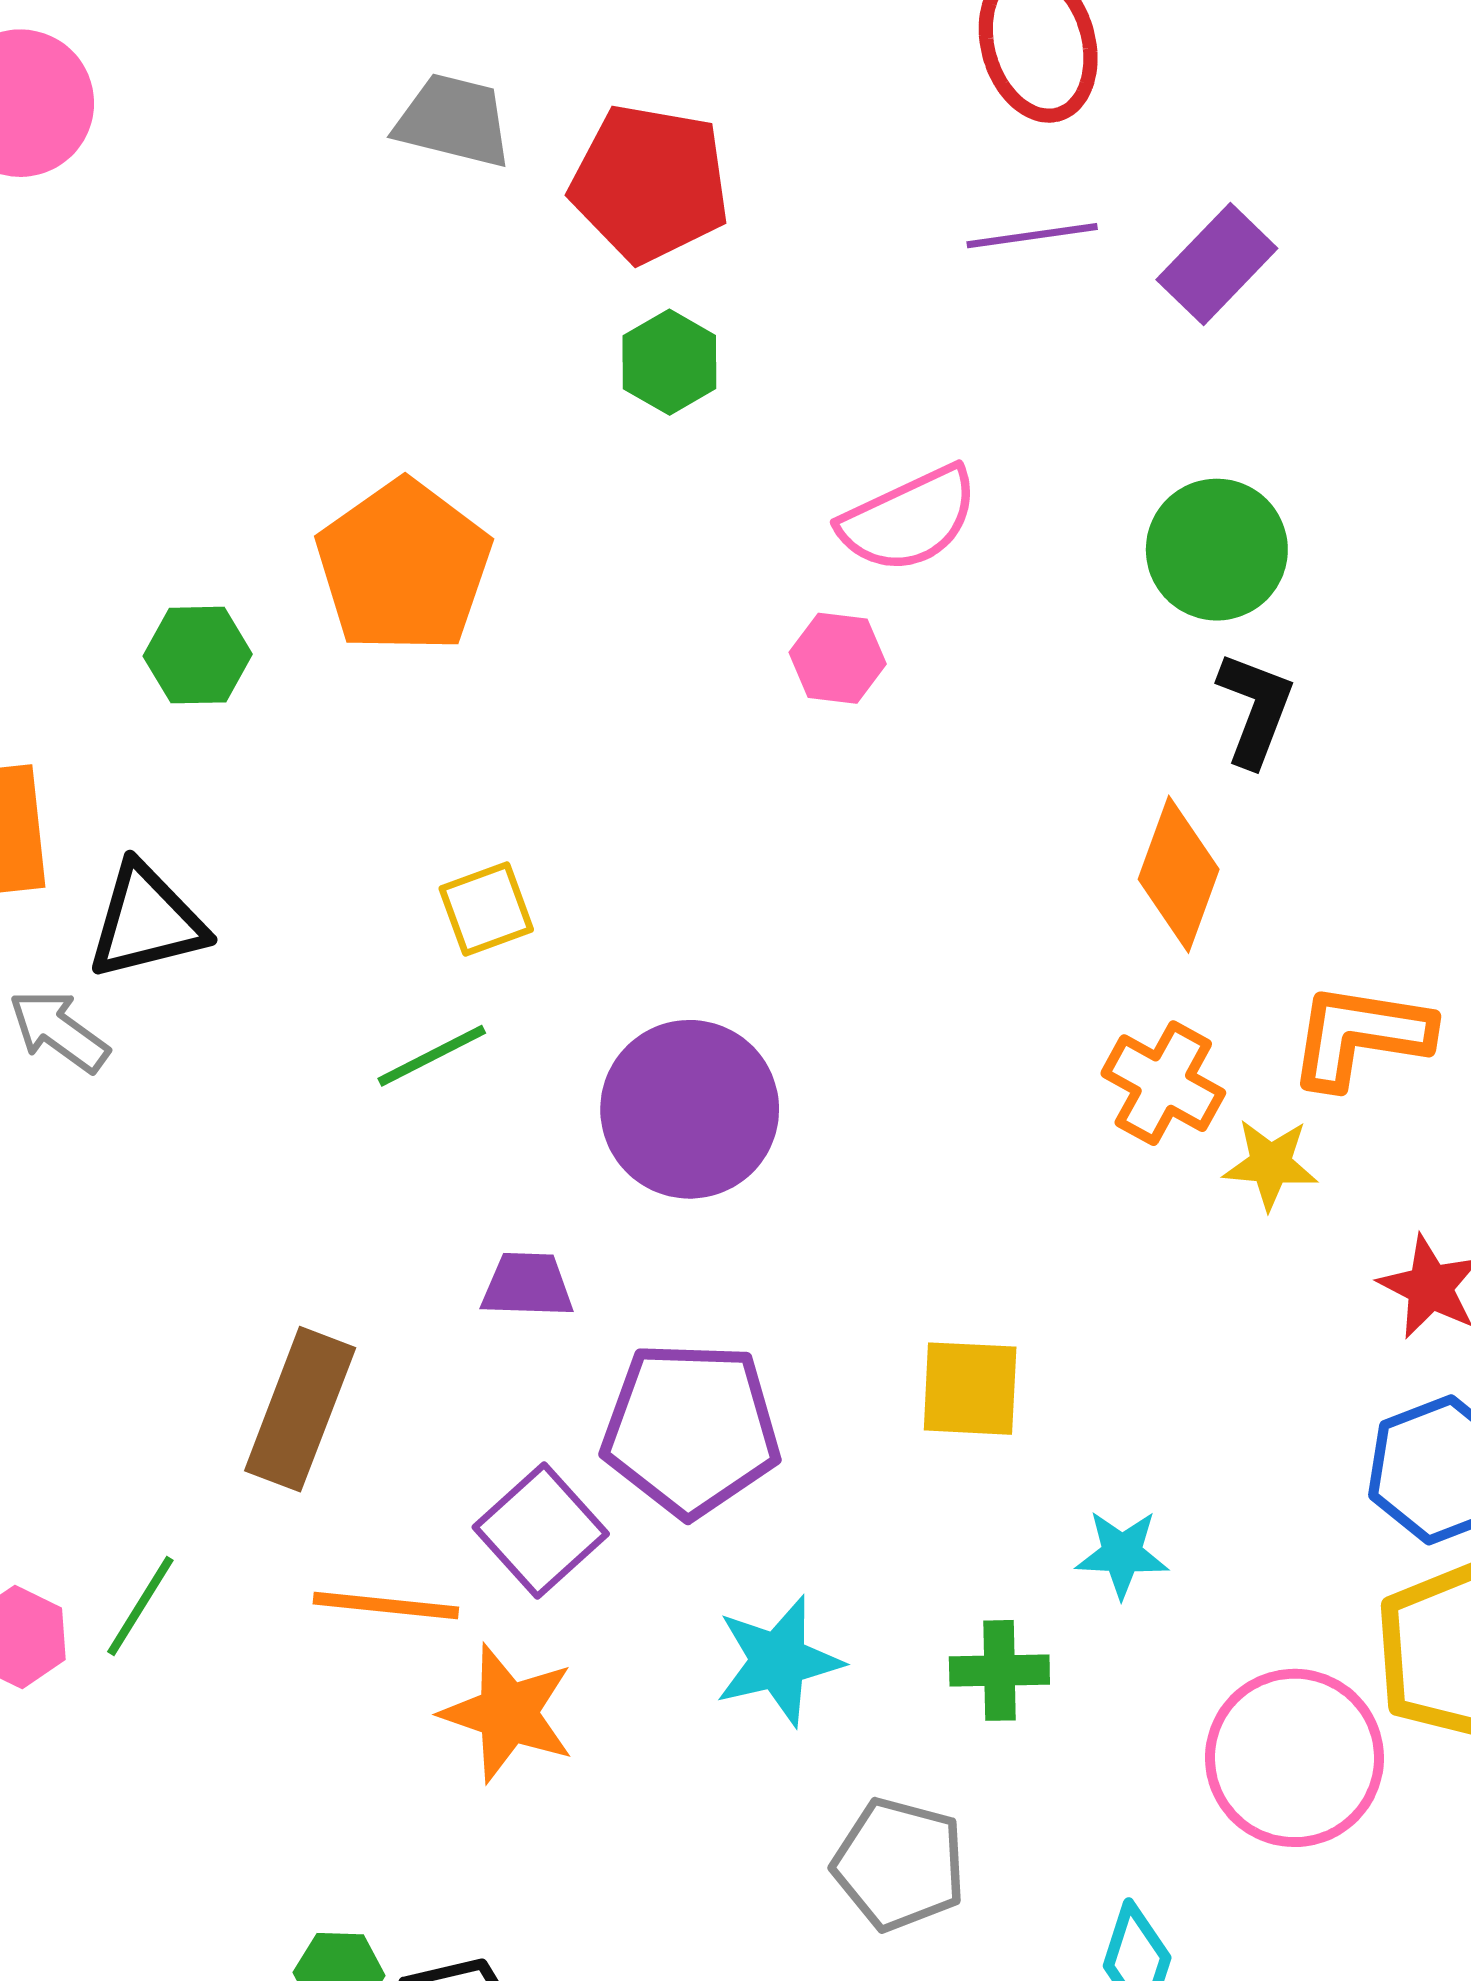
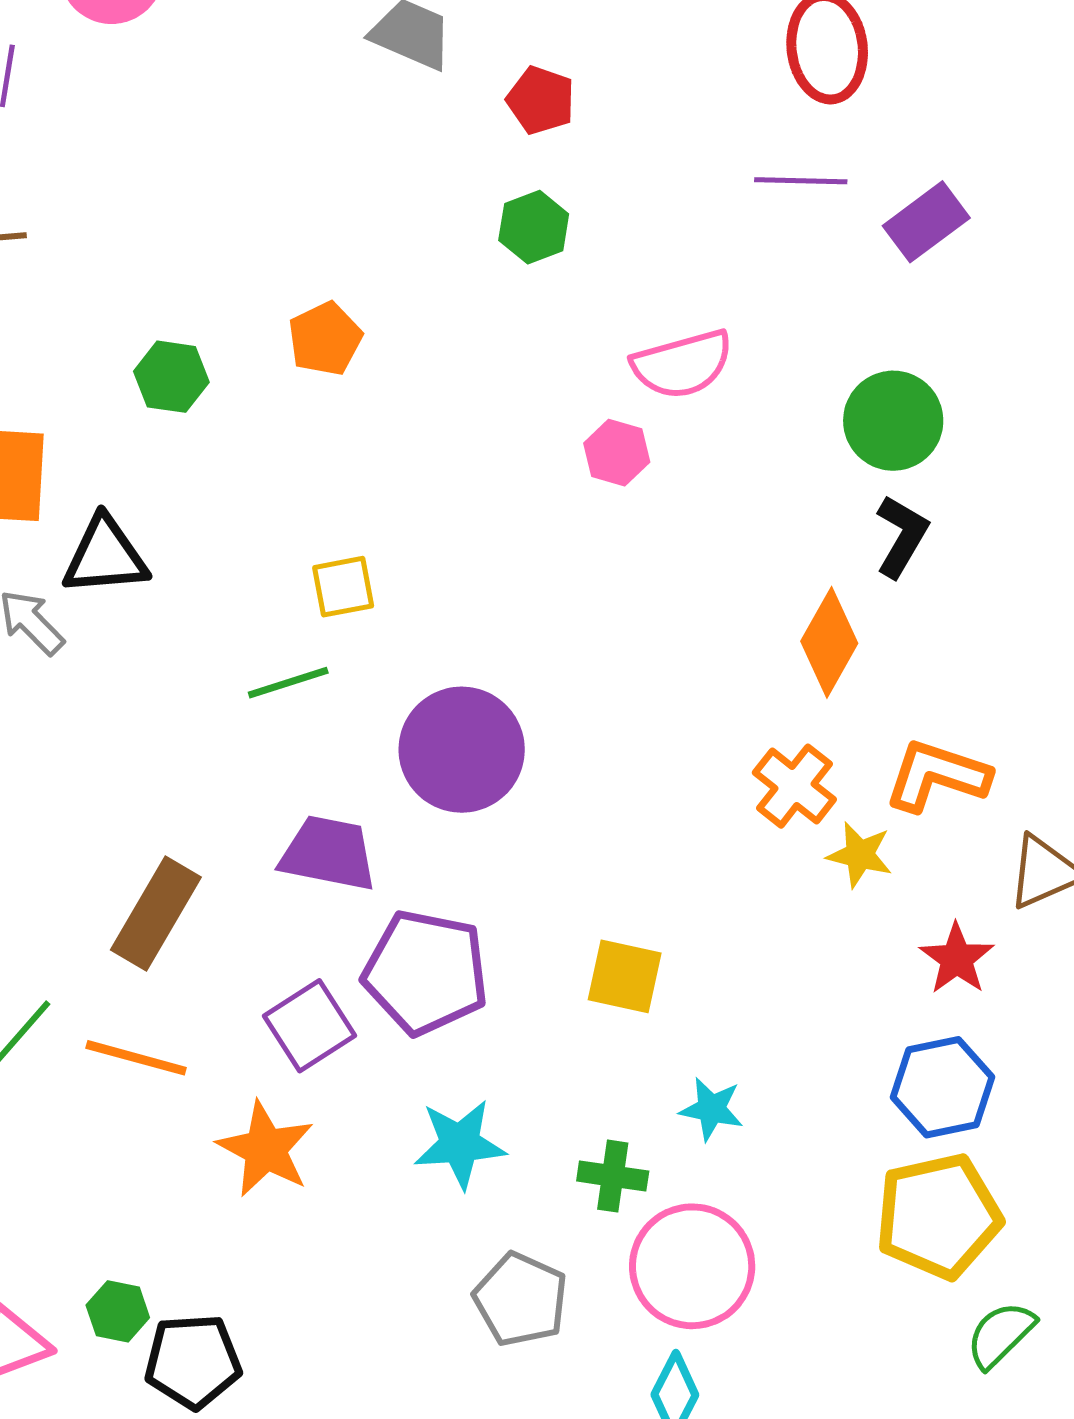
red pentagon: (650, 183) -> (541, 100), size x0.6
orange pentagon: (404, 567) -> (325, 339), size x0.6
purple trapezoid: (527, 1285) -> (328, 853), size x1.5
orange line: (386, 1605) -> (136, 1058), moved
pink circle: (1295, 1758) -> (692, 1266), moved

